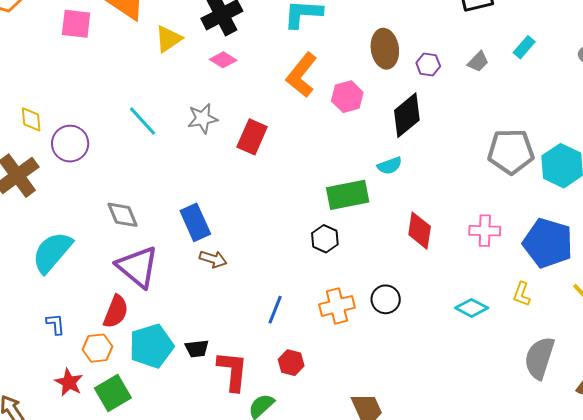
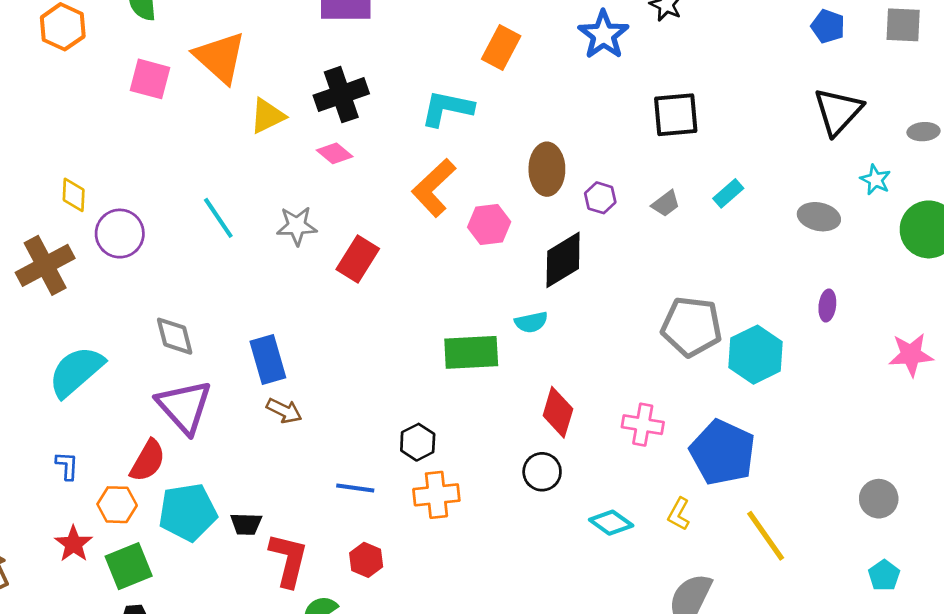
black hexagon: (325, 239) -> (418, 442), moved
black circle: (386, 299) -> (542, 472), moved
blue line: (275, 310) -> (355, 488), turned 68

